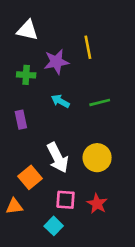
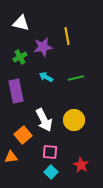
green cross: (26, 75) -> (20, 57), turned -32
purple rectangle: (21, 120) -> (16, 91), size x1.6
red star: (97, 204) -> (81, 165), moved
cyan square: (54, 226) -> (51, 172), moved

